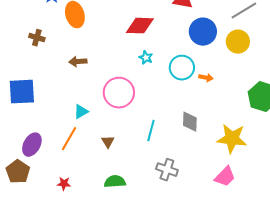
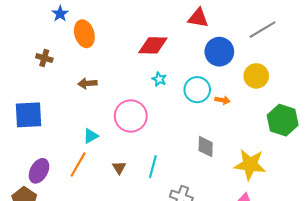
yellow circle: (238, 42) -> (256, 76), moved
cyan line: (151, 131) -> (153, 167), moved

